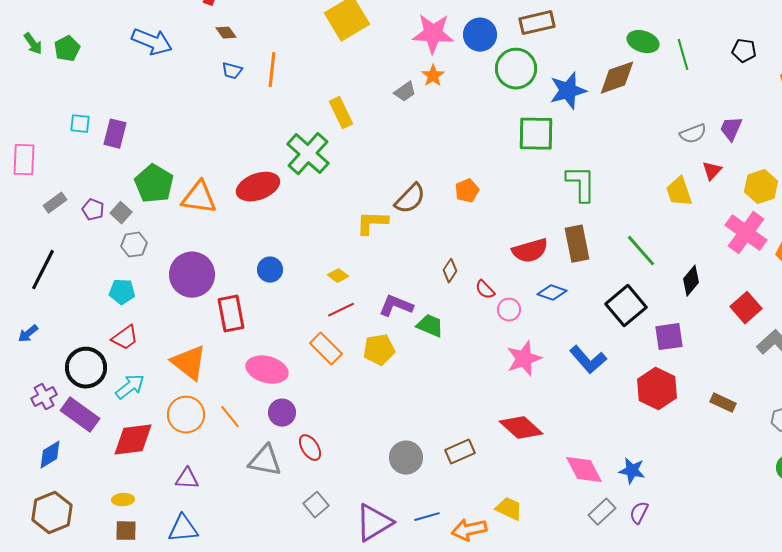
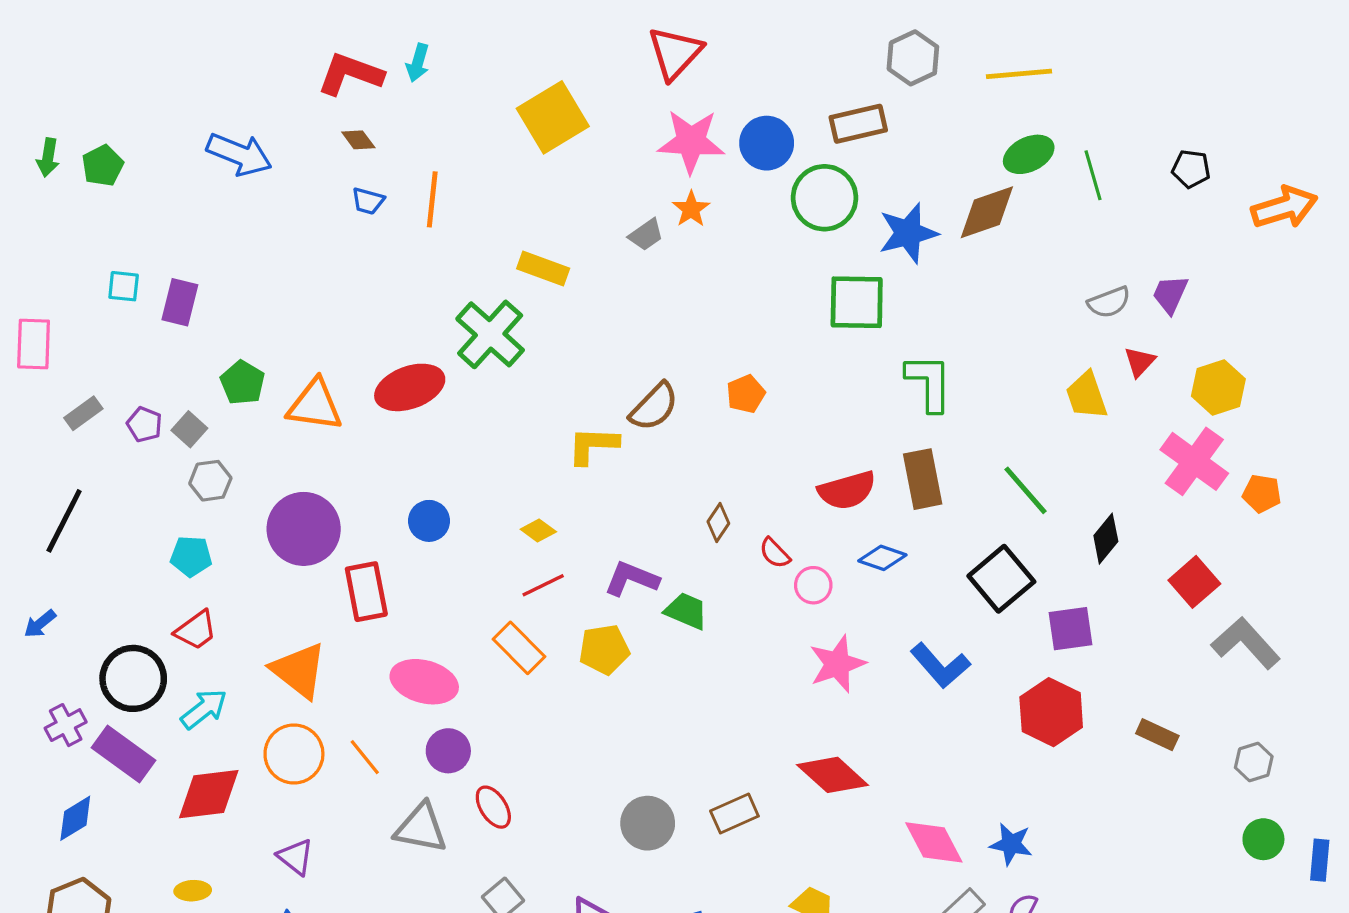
green ellipse: (643, 42) -> (1029, 154), turned -44
green arrow: (33, 44) -> (48, 158), turned 45
yellow rectangle: (341, 113) -> (543, 268), turned -44
green pentagon: (154, 184) -> (243, 383), size x0.7
purple triangle: (187, 479) -> (296, 857), turned 35

